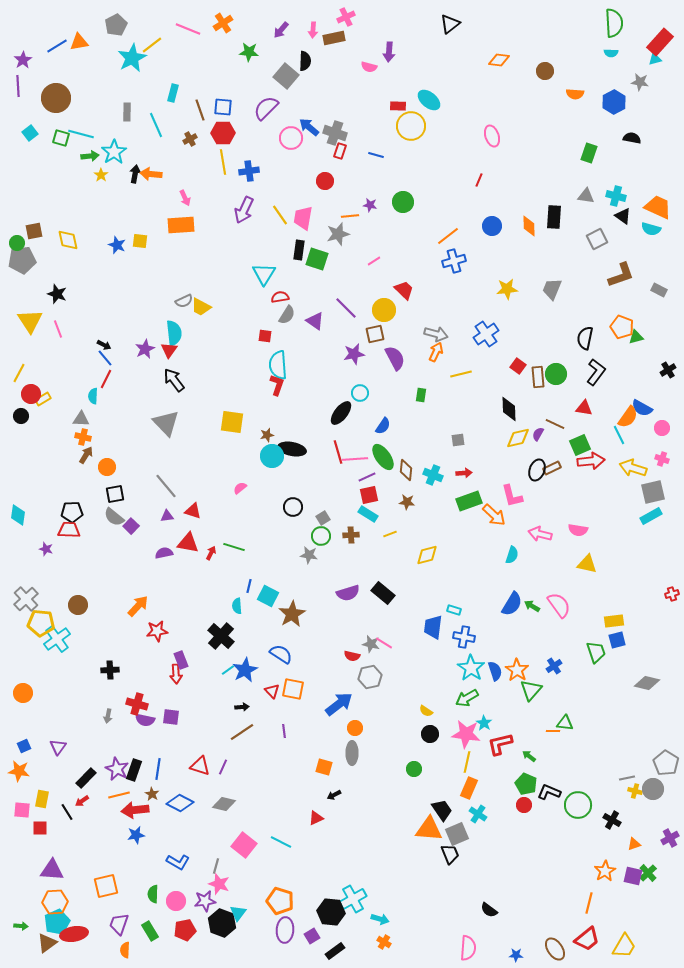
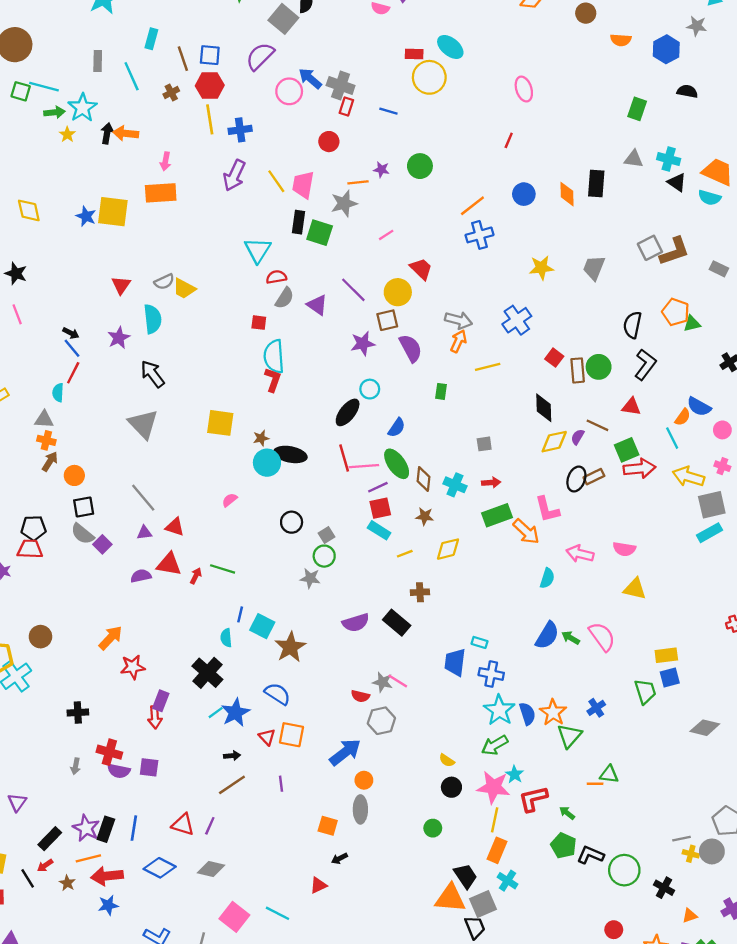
pink arrow: (185, 198) -> (165, 161), turned 35
gray square: (597, 239) -> (650, 248), moved
yellow square: (140, 241) -> (113, 212), size x1.8
red triangle: (169, 350) -> (121, 285), moved
orange semicircle: (628, 417) -> (683, 417), size x0.7
brown cross: (351, 535) -> (420, 592), moved
yellow diamond: (427, 555) -> (448, 549), moved
purple rectangle: (181, 660) -> (161, 701), turned 42
brown star: (152, 794) -> (67, 883), moved
red circle: (524, 805) -> (614, 930), moved

